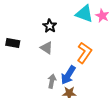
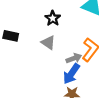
gray arrow: (52, 81) -> (74, 58), moved, turned 56

